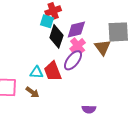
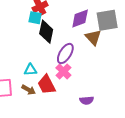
purple diamond: (76, 29) -> (80, 18), moved
pink cross: (78, 46) -> (63, 72), moved
red trapezoid: (53, 71) -> (47, 85), moved

